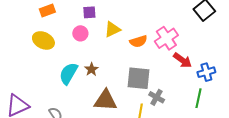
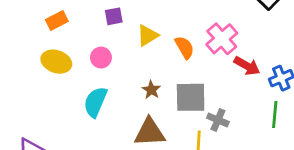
pink circle: (80, 33) -> (101, 58), moved
orange semicircle: (138, 41) -> (185, 47), turned -96
brown star: (91, 69) -> (151, 90), moved

